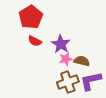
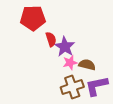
red pentagon: (31, 17) -> (33, 18), turned 30
red semicircle: (35, 41) -> (51, 39), moved, turned -136

